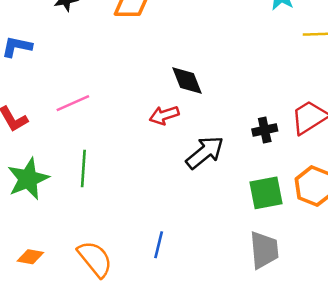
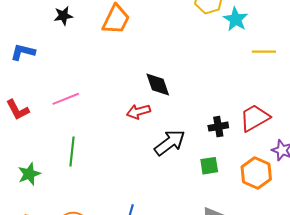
green star: (28, 179) -> (29, 174), moved, size x0.7
green square: (266, 193) -> (209, 166), moved, size x0.7

